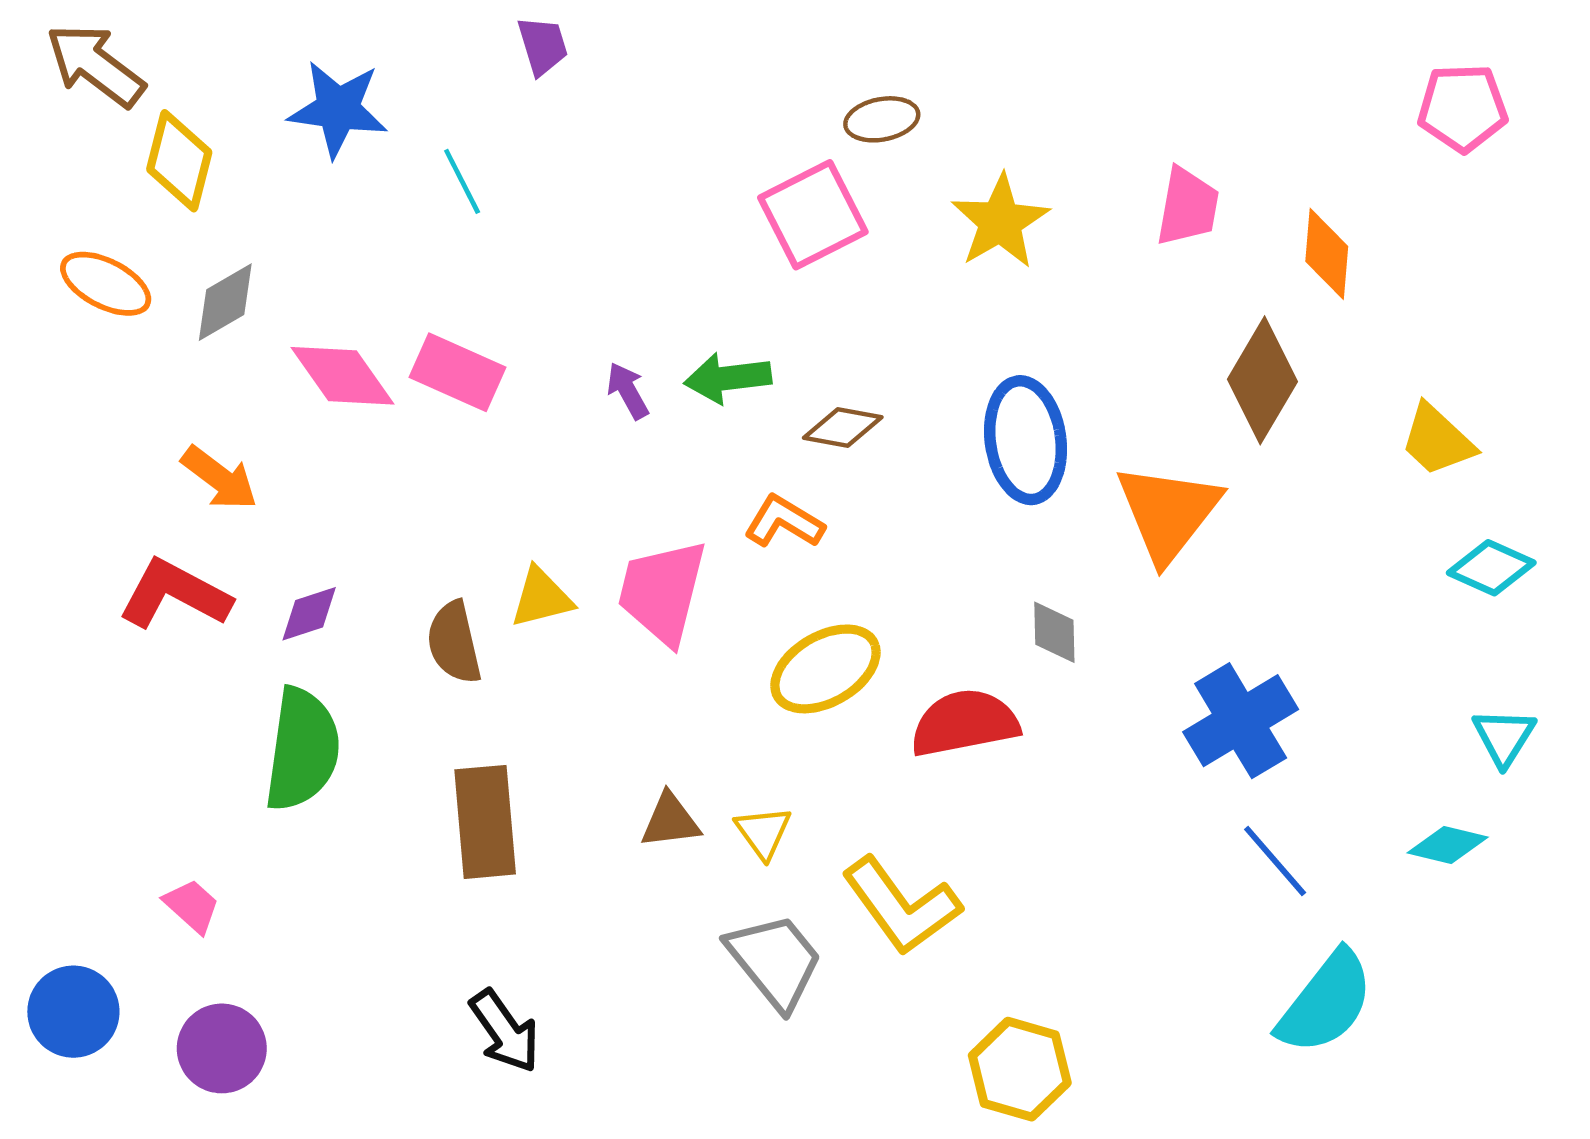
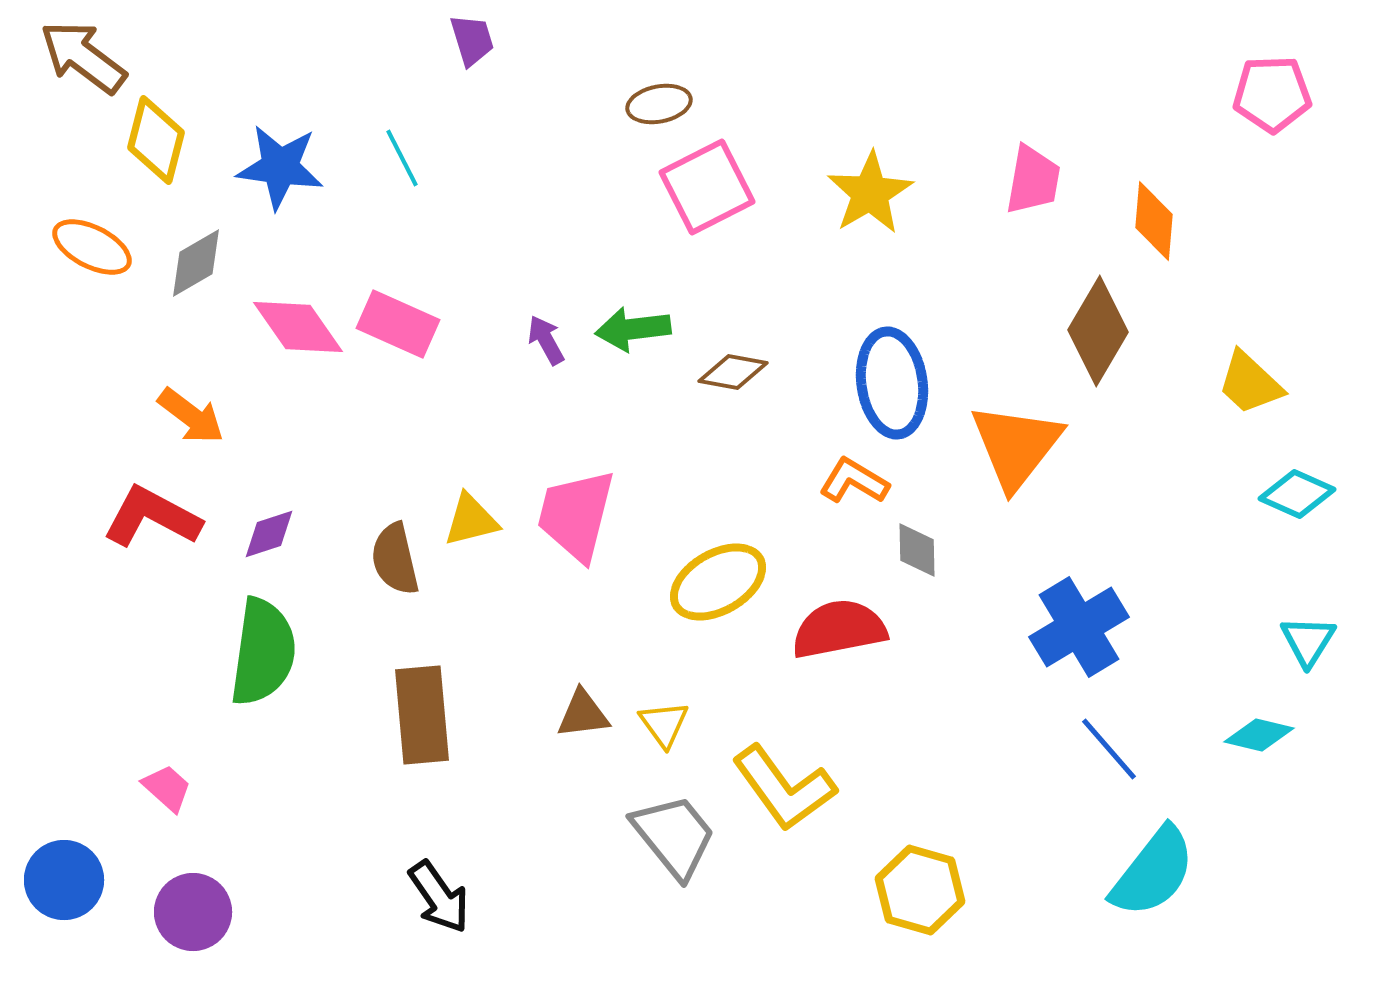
blue star: (338, 109) -> (280, 167), moved
brown ellipse: (882, 119) -> (659, 104), moved
orange L-shape: (784, 522) -> (854, 481), moved
yellow hexagon: (1020, 1069) -> (920, 890), moved

